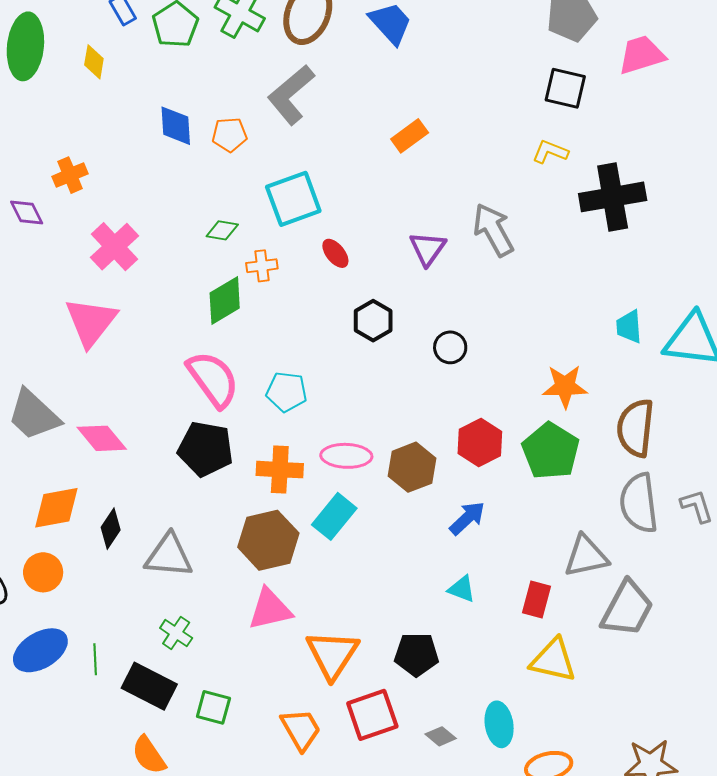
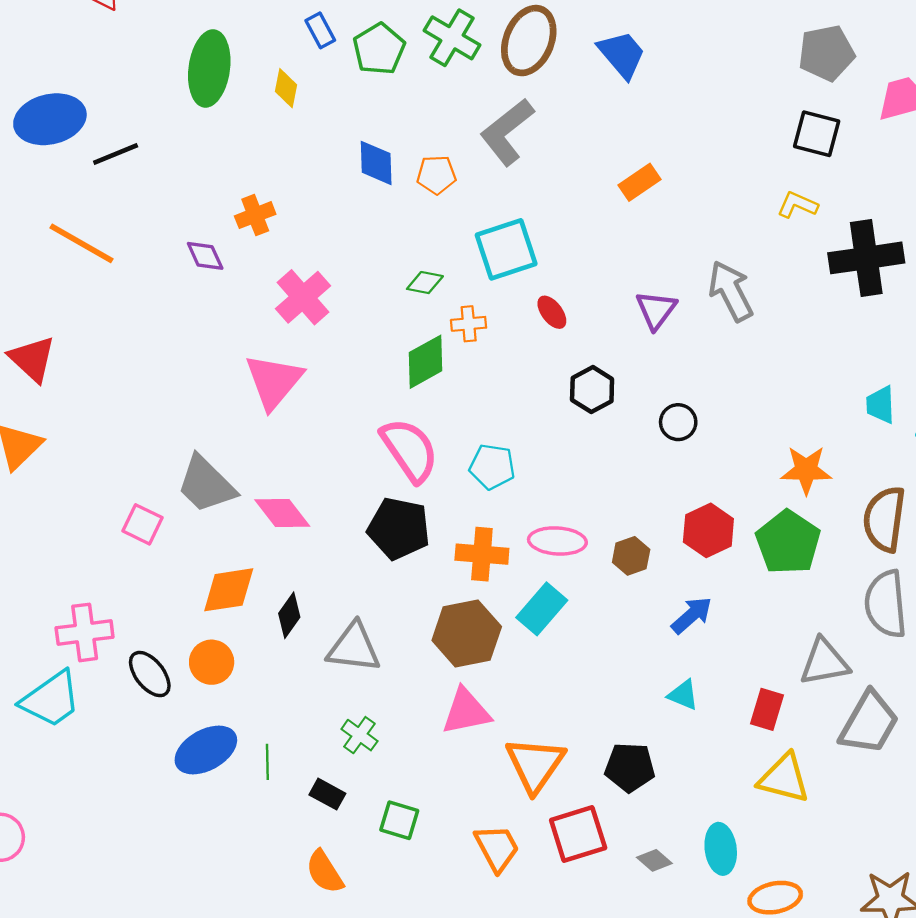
brown hexagon: (412, 467) -> (631, 556), size x0.7
black rectangle: (149, 686) -> (327, 794), size x0.6

